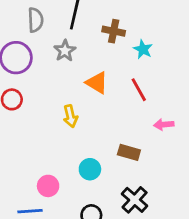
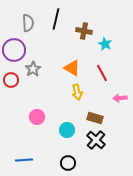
gray star: (65, 51) -> (33, 69), moved
yellow arrow: (70, 116) -> (77, 92), moved
pink circle: (48, 186) -> (37, 117), moved
black cross: (135, 200) -> (96, 140), moved

